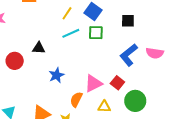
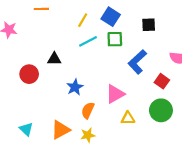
blue L-shape: (129, 55) -> (137, 62), moved
red square: (117, 83) -> (162, 81), moved
orange semicircle: (76, 99) -> (88, 110), moved

